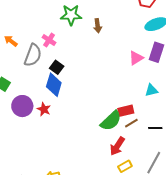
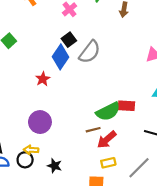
gray semicircle: (33, 55) -> (90, 52), moved
purple circle: (22, 106) -> (40, 122), moved
brown line: (131, 123) -> (93, 130), moved

